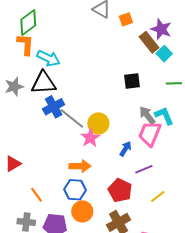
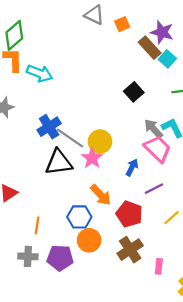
black square: (132, 81) -> (134, 92), turned -30
black triangle: (43, 83) -> (59, 162), moved
pink trapezoid: (150, 134) -> (158, 149), turned 116
orange arrow: (80, 166) -> (101, 195), moved, turned 50
orange line: (36, 195) -> (37, 225), turned 49

